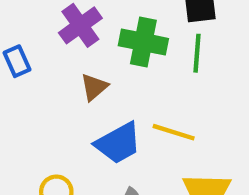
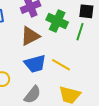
brown triangle: (94, 87) -> (30, 36), size x1.5

